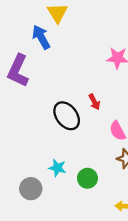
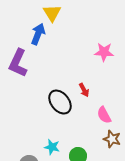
blue arrow: (41, 37) -> (38, 34), turned 50

